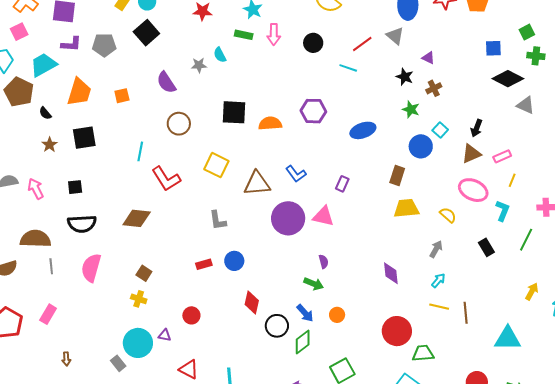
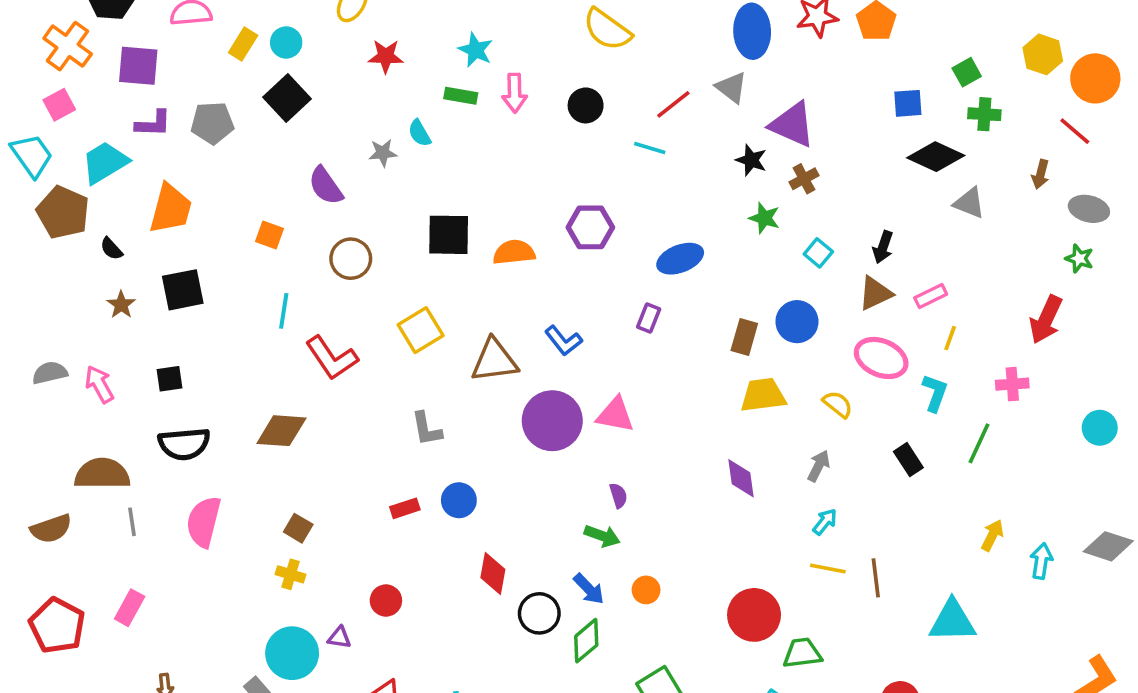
purple triangle: (428, 58) -> (792, 125), size x2.0
orange square: (122, 96) -> (270, 235), moved, turned 35
blue circle: (421, 146) -> (797, 322), moved
yellow square: (216, 165) -> (421, 330), turned 35
purple rectangle: (342, 184) -> (649, 318), moved
purple diamond: (391, 273) -> (741, 478), moved

